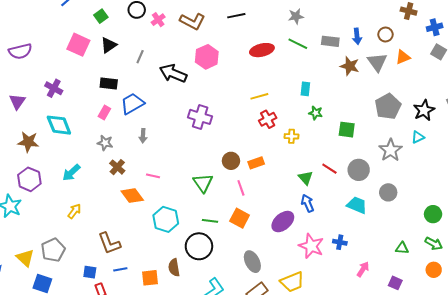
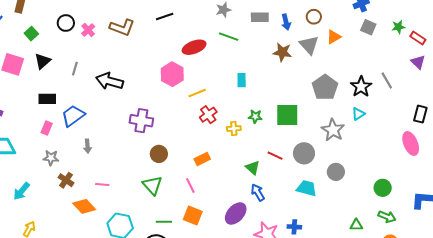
gray rectangle: (330, 41) -> (260, 17), moved
pink hexagon: (207, 57) -> (172, 74), moved
green star: (316, 113) -> (255, 116), moved
green square: (347, 130) -> (287, 115), size x1.4
brown circle: (231, 161) -> (159, 154), moved

